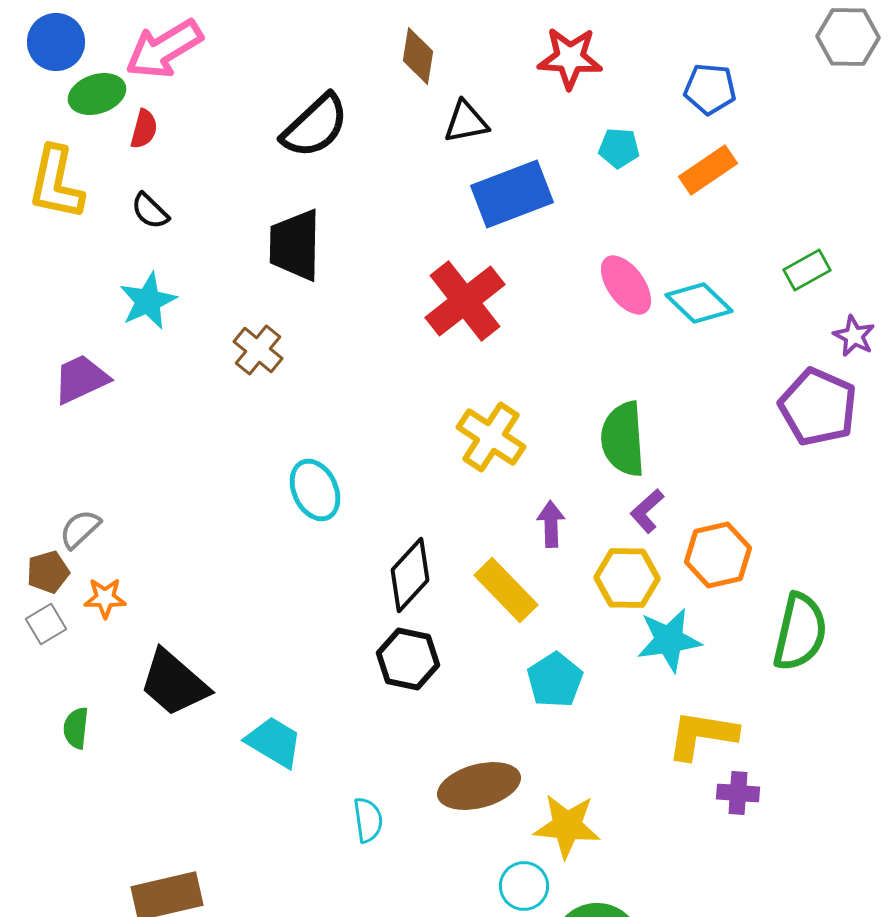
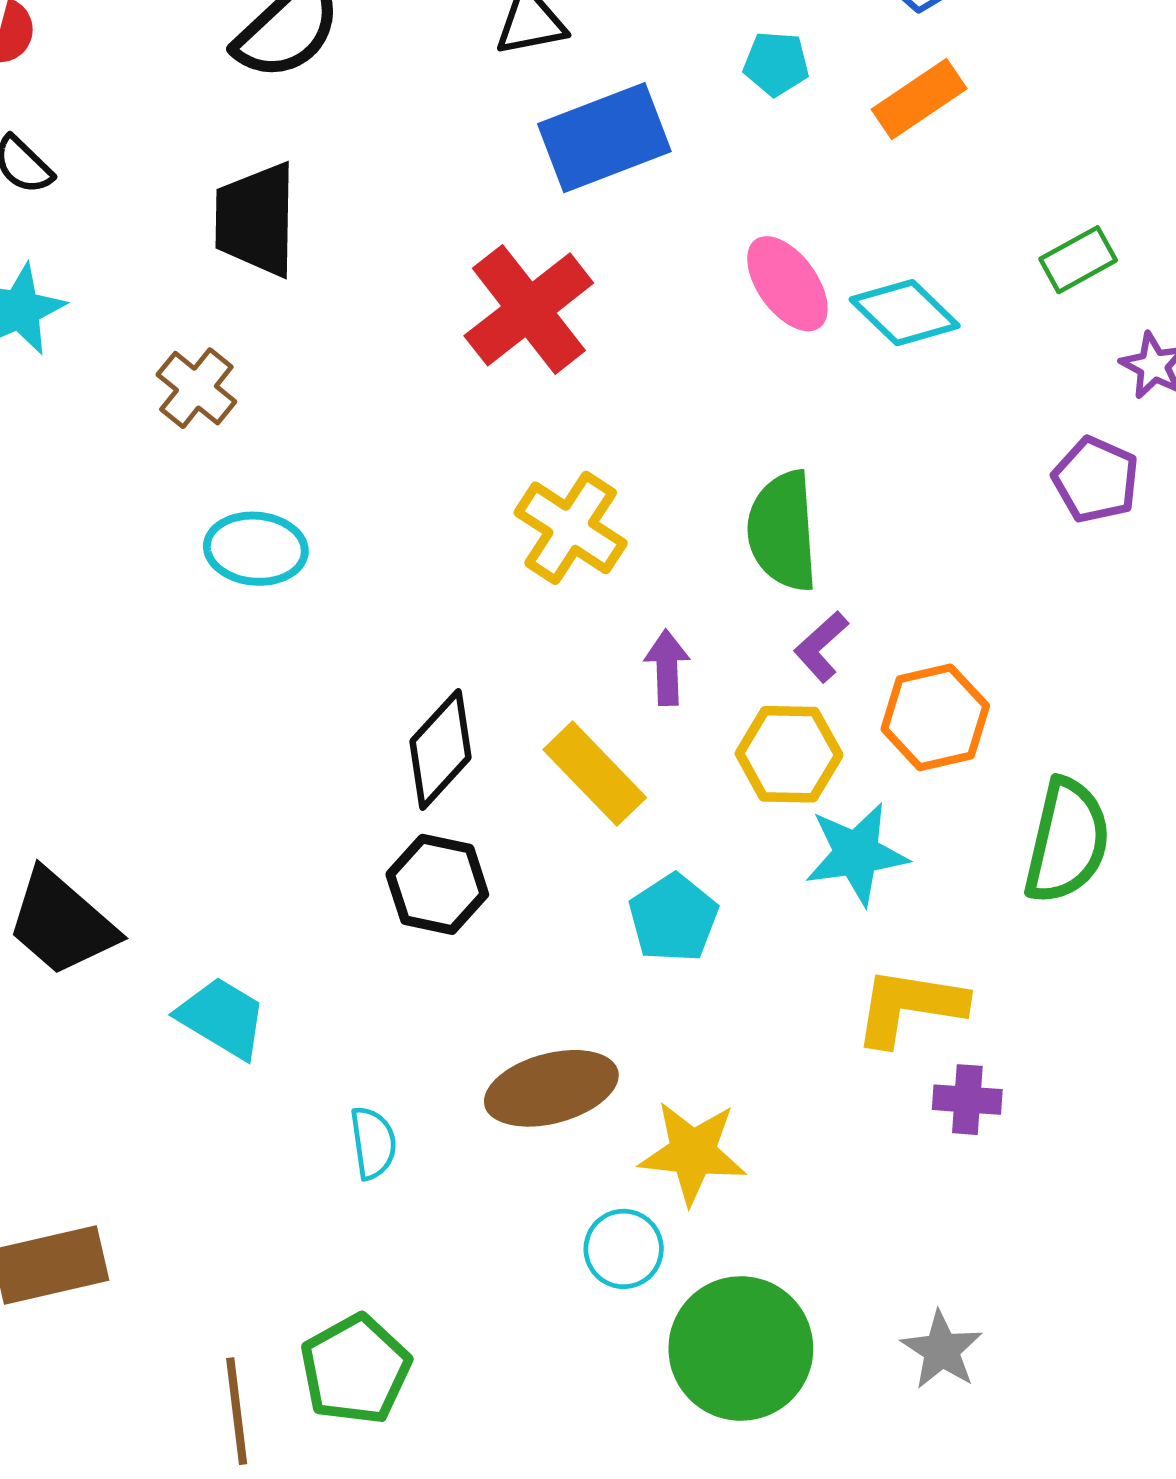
purple pentagon: (818, 407) -> (1096, 480), size x0.7
cyan ellipse: (315, 490) -> (256, 549), moved, turned -60

